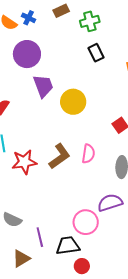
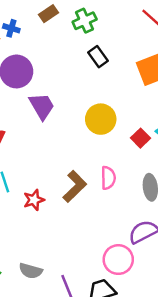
yellow circle: (73, 102) -> (101, 119), moved
red star: (24, 162) -> (34, 200), size x0.7

